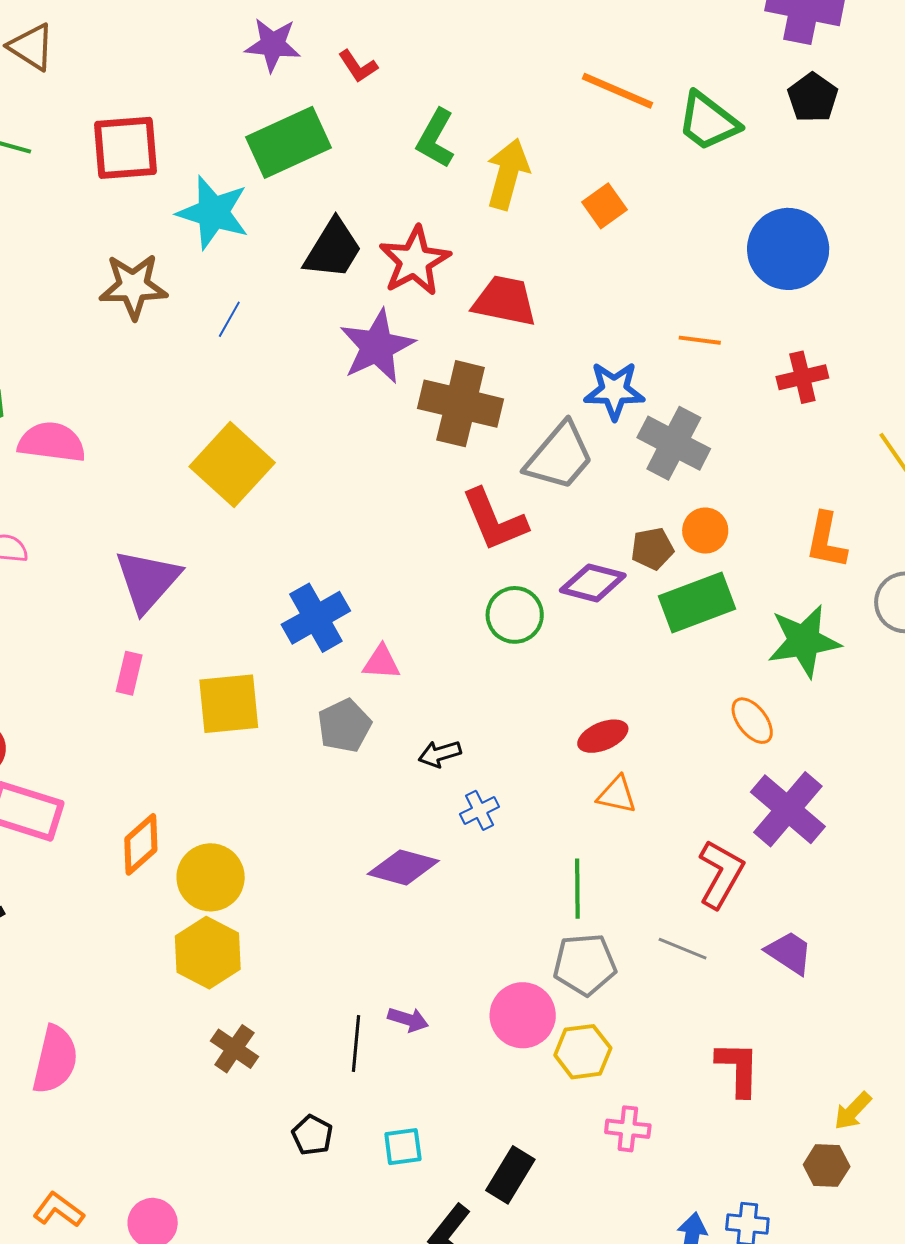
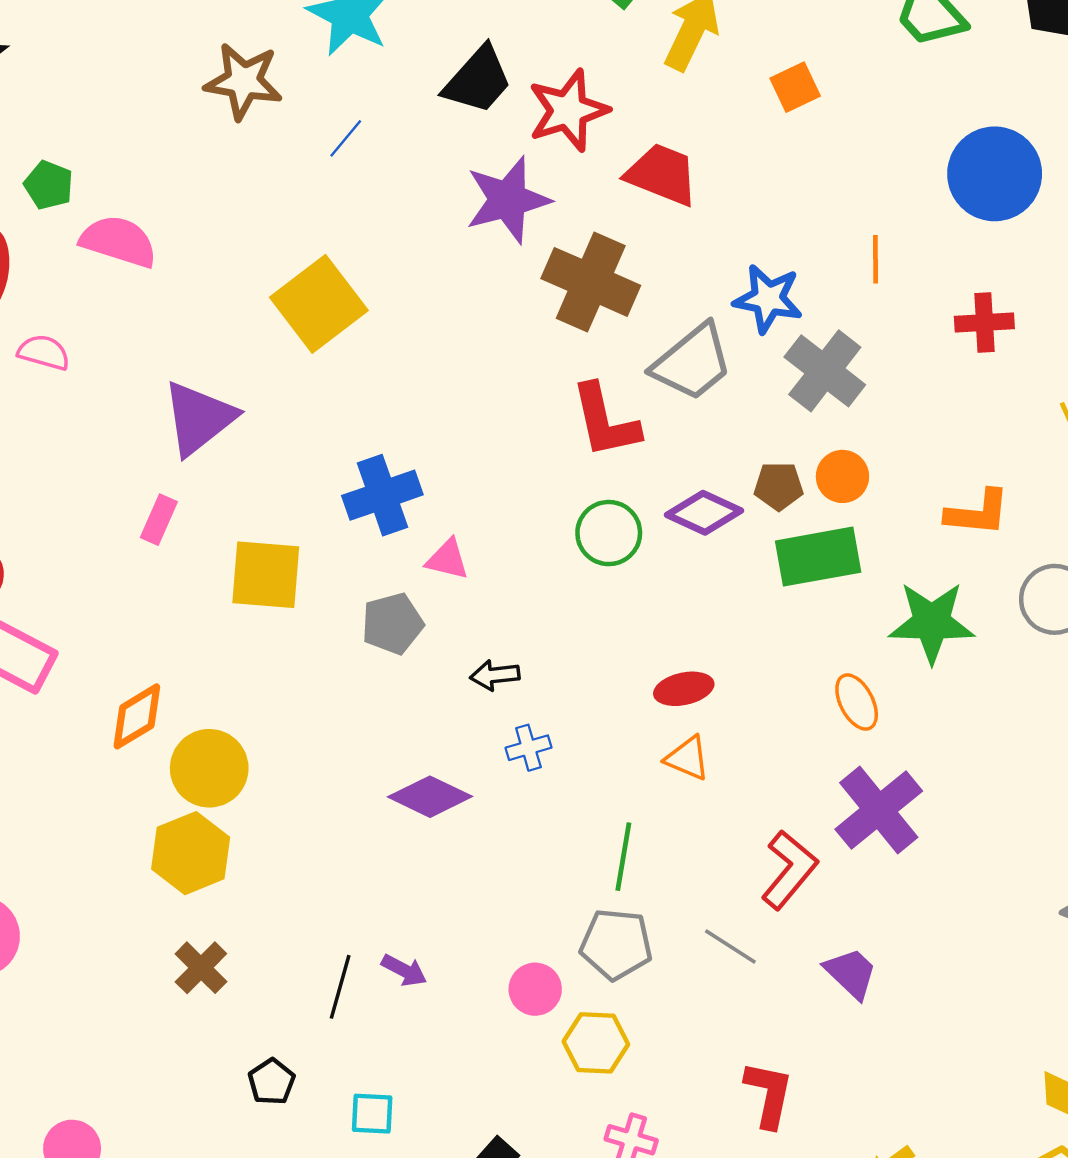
orange line: (700, 340) -> (875, 259), turned 72
orange L-shape: (826, 541) -> (978, 513), turned -106
pink circle: (523, 1015) -> (535, 989), size x0.7

